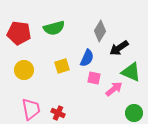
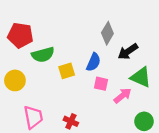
green semicircle: (54, 28) -> (43, 55), moved
yellow circle: (24, 70) -> (15, 80), moved
red cross: (58, 113) -> (71, 121), moved

